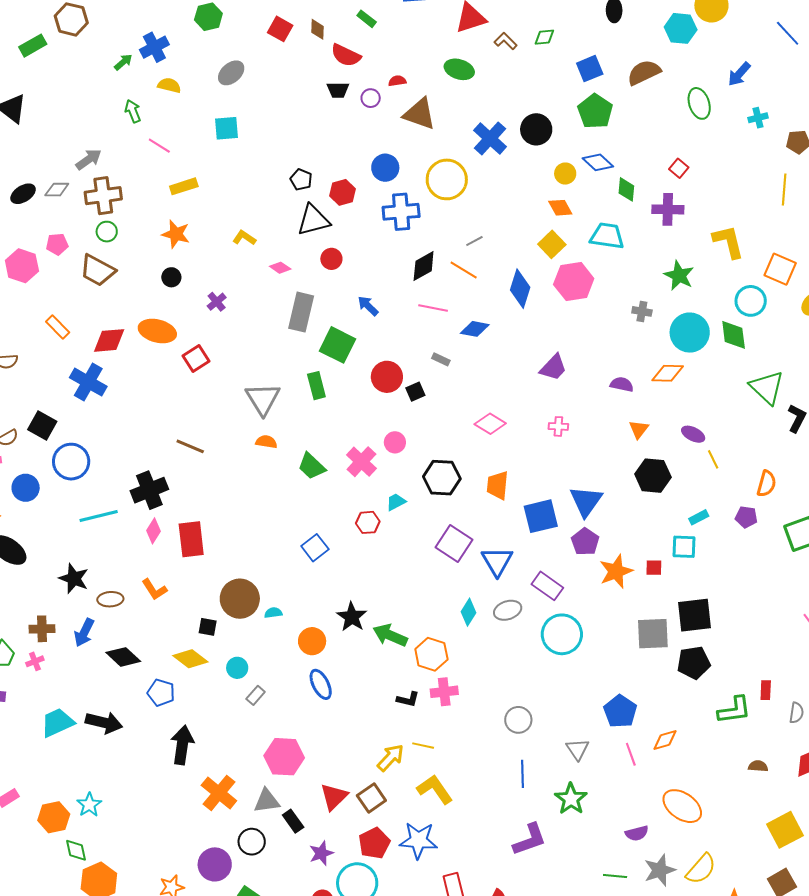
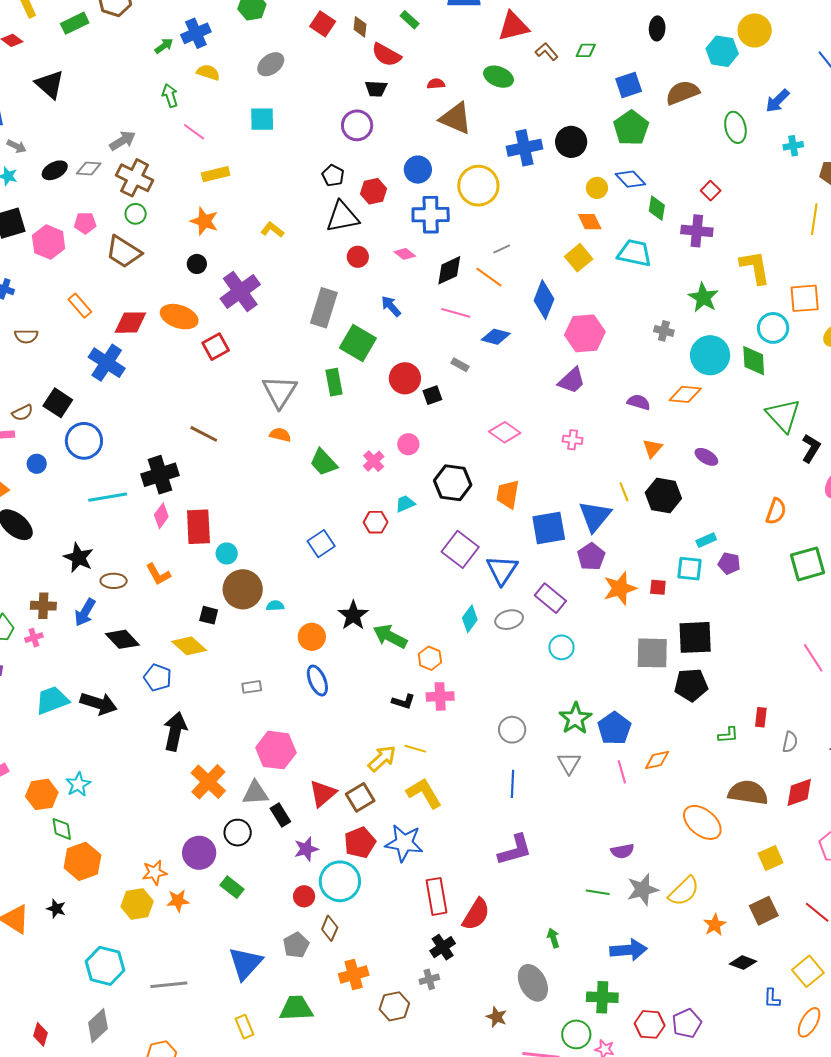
purple circle: (371, 98) -> (357, 125), moved, size x1.6
blue cross: (490, 138) -> (524, 148), turned 32
brown cross: (103, 196) -> (135, 178), turned 30
pink diamond: (280, 268) -> (405, 254), moved
orange square: (780, 269) -> (805, 298), turned -32
pink hexagon: (574, 281) -> (585, 333), moved
purple cross: (217, 302) -> (240, 292), size x2.0
yellow line: (713, 459) -> (624, 492), moved
pink cross: (361, 462) -> (374, 461), size x0.7
blue circle: (26, 488) -> (37, 464), size x0.7
purple pentagon: (746, 517) -> (729, 563), moved
cyan circle: (562, 634) -> (562, 647), size x0.6
orange hexagon: (431, 654) -> (430, 658), size x0.7
cyan circle: (237, 668) -> (227, 553), moved
gray rectangle: (256, 695) -> (252, 687), turned 36
green L-shape: (734, 710) -> (728, 735), size x0.6
brown semicircle: (758, 766) -> (748, 793), size x2.0
green star: (571, 799) -> (575, 718), moved
orange ellipse: (682, 806) -> (702, 822), moved
yellow square: (785, 830) -> (770, 858), size x0.7

